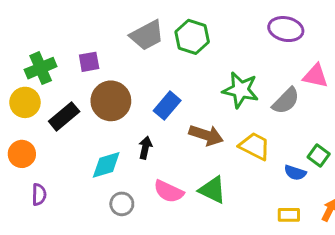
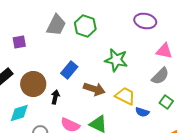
gray trapezoid: (147, 35) -> (56, 25), turned -35
brown circle: (111, 101) -> (33, 84), moved
gray semicircle: (286, 101) -> (160, 76), moved
cyan diamond: (106, 165) -> (19, 113), moved
blue semicircle: (295, 173) -> (142, 112), moved

